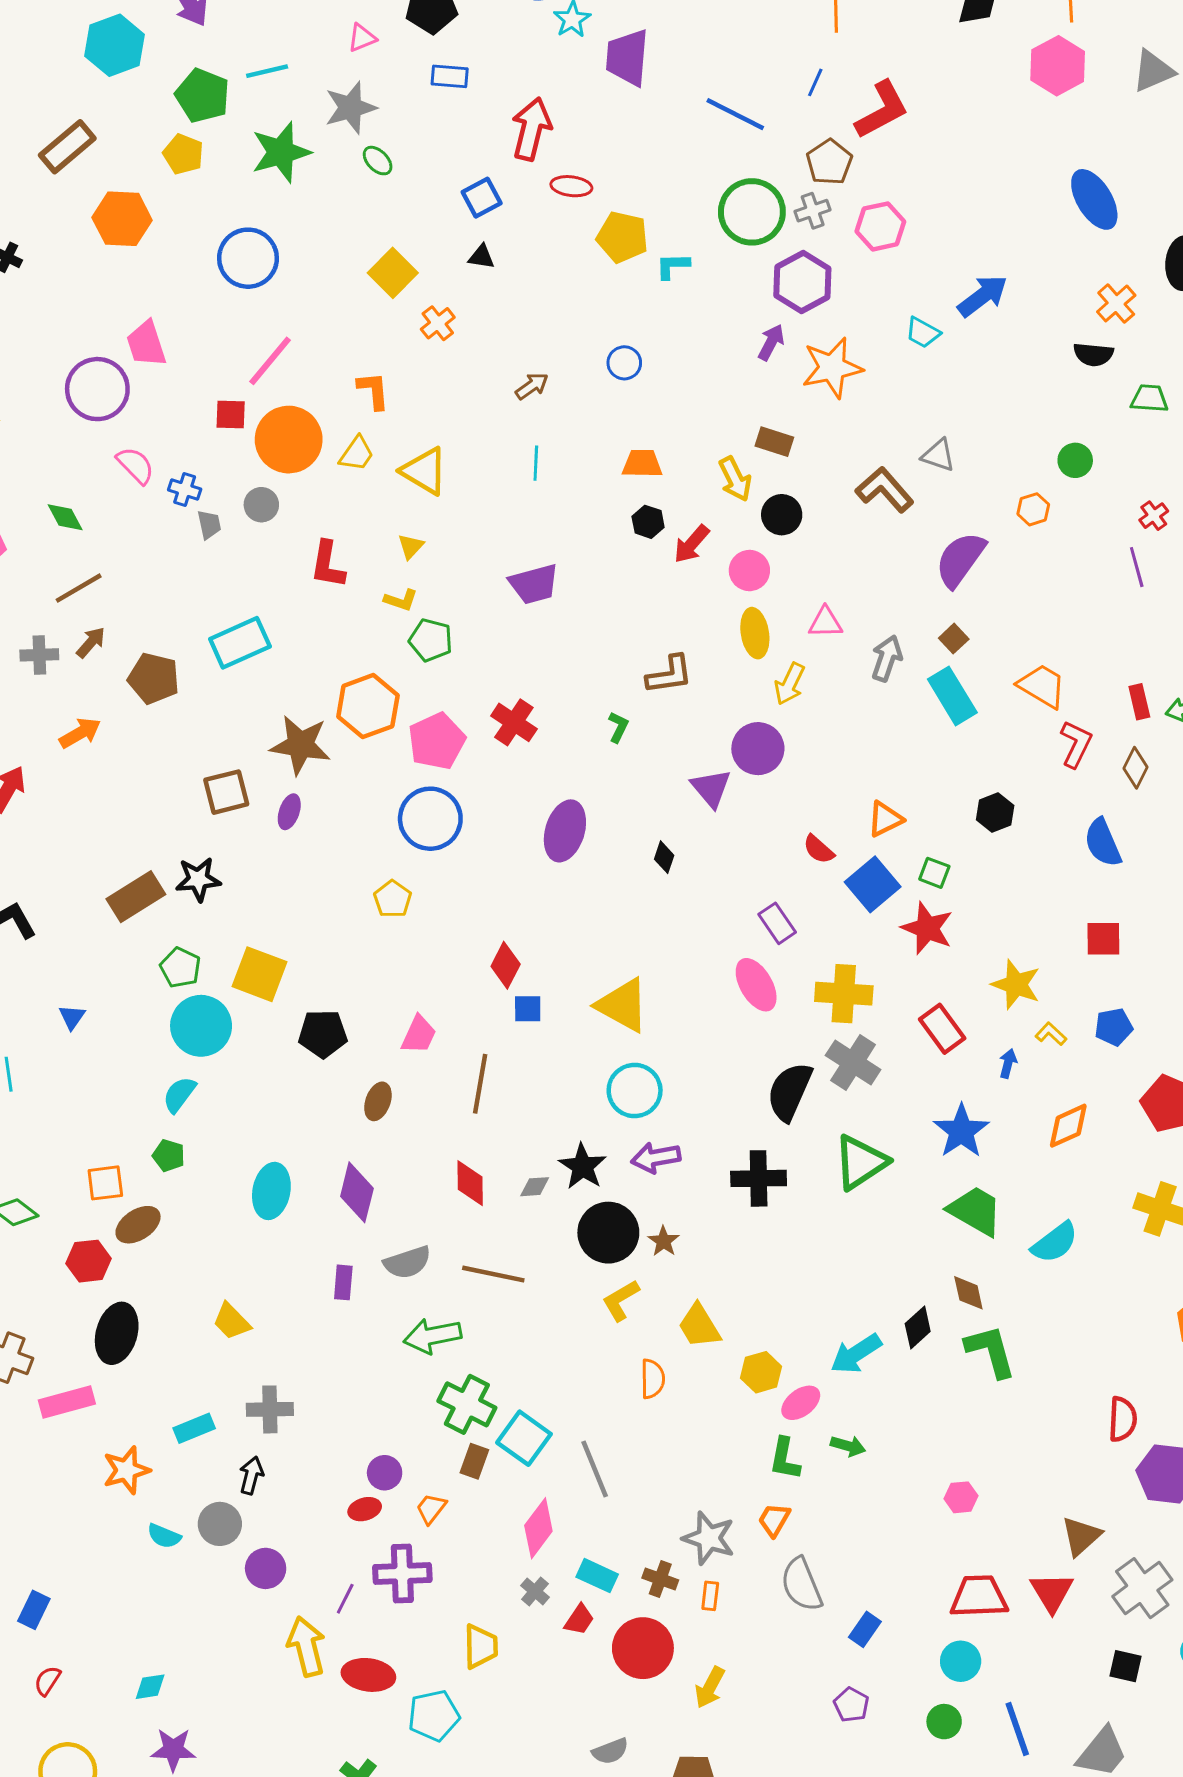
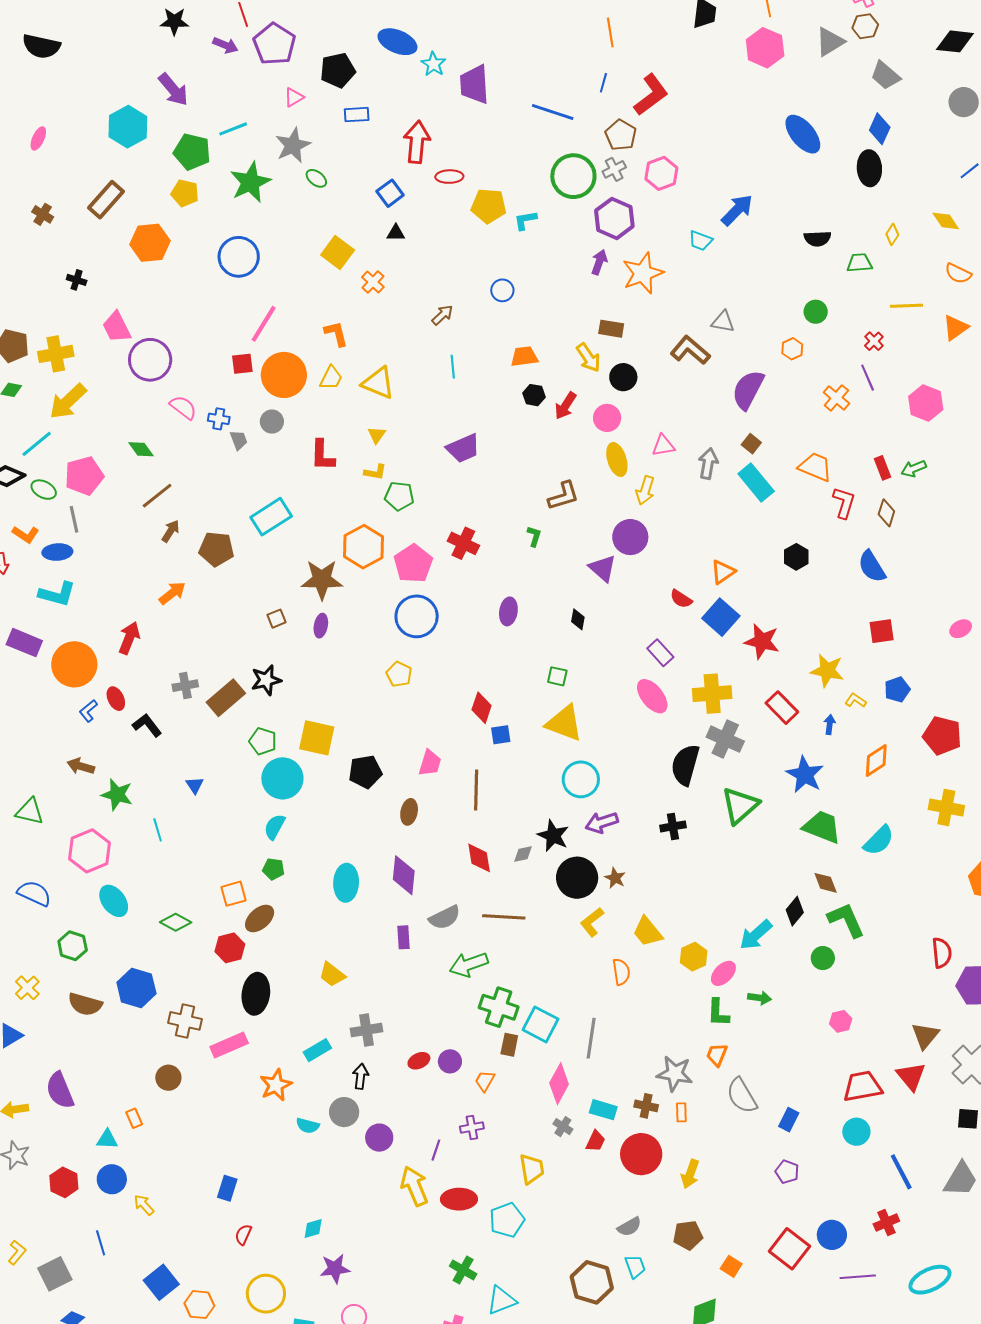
orange cross: (1116, 304) -> (836, 398), moved
pink trapezoid: (146, 344) -> (117, 327), moved
gray cross: (39, 655) -> (185, 686), moved
brown square: (226, 792) -> (276, 619), size x0.6
purple ellipse: (565, 831) -> (508, 611), size x0.7
green square: (934, 873) -> (557, 676), moved
black cross: (759, 1178) -> (673, 826), size x0.7
gray line: (595, 1469) -> (591, 1038), turned 39
red ellipse: (365, 1509) -> (419, 1061), moved
purple cross: (402, 1574) -> (472, 1127), size x0.6
green circle: (944, 1722) -> (823, 958), moved

